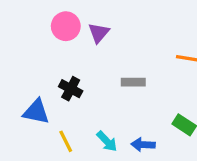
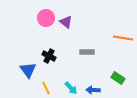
purple triangle: (99, 33) -> (66, 22), turned -32
blue triangle: (36, 112) -> (28, 70), turned 42

